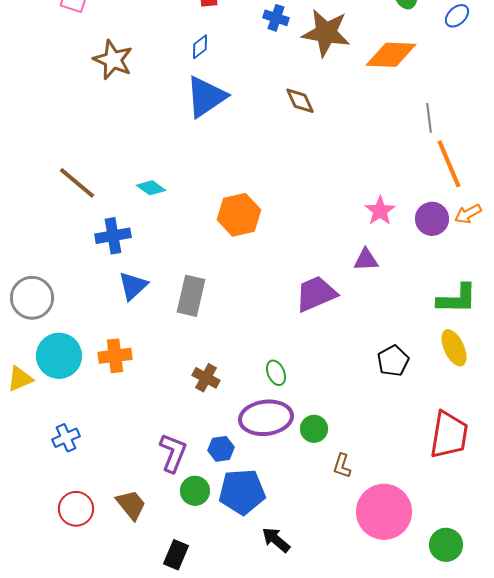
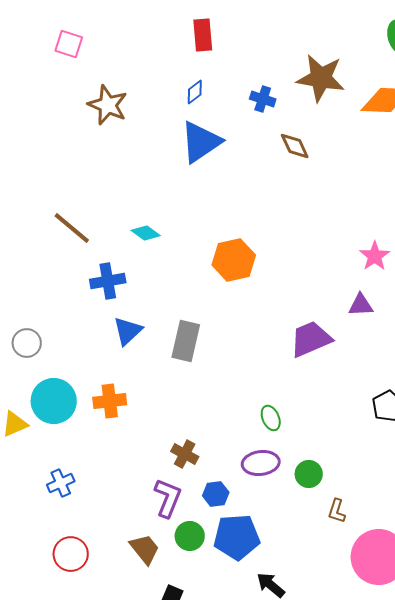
blue cross: (276, 18) -> (263, 99), moved
gray circle: (32, 298) -> (27, 343), size x0.7
brown cross: (206, 378) -> (185, 454), moved
purple ellipse: (266, 418) -> (261, 463), size x0.7
brown trapezoid: (131, 505) -> (145, 549), moved

